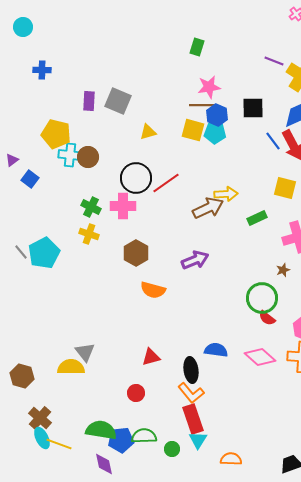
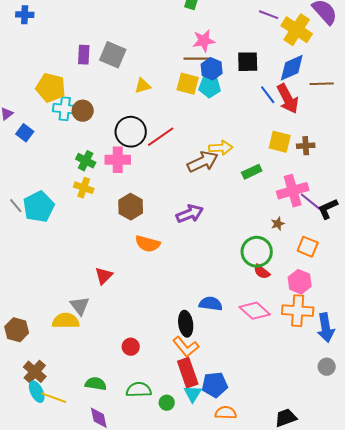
blue cross: (42, 70) -> (25, 15), moved
red triangle: (151, 357) -> (104, 276), moved, turned -30
green semicircle: (101, 430) -> (96, 384), size x0.7
blue pentagon: (121, 440) -> (215, 385), moved

